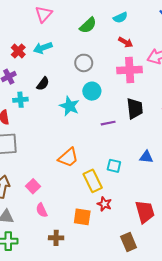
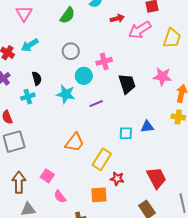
red arrow: (126, 42) -> (117, 18), moved, turned -32
pink cross: (130, 70) -> (104, 61), moved, size x0.7
black semicircle: (43, 84) -> (37, 78), turned -40
cyan cross: (20, 100) -> (28, 97), moved
purple line: (108, 123) -> (96, 104), moved
cyan square: (114, 166) -> (126, 133), moved
yellow rectangle: (93, 181) -> (102, 159), turned 70

